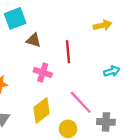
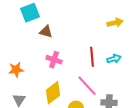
yellow arrow: (103, 25) -> (115, 23), moved
red line: (68, 52) -> (92, 57), moved

